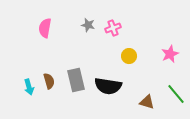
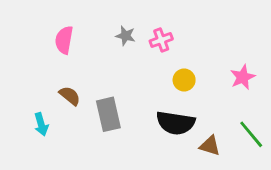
brown semicircle: (49, 81) -> (70, 96), moved, turned -35
black semicircle: (108, 86) -> (176, 123), moved

